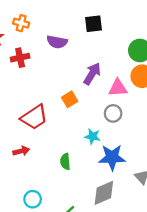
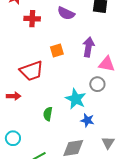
purple arrow: (92, 74) -> (88, 47), turned -36
orange square: (70, 99) -> (57, 51), moved
cyan star: (93, 136) -> (76, 99), size x1.5
blue star: (112, 157) -> (87, 120), size x0.6

